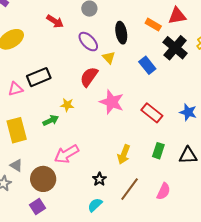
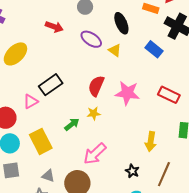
red semicircle: (89, 77) -> (96, 86), moved
yellow star: (67, 105) -> (94, 114), moved

